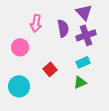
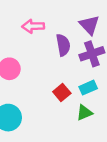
pink arrow: (36, 23) -> (33, 26), moved, turned 78
red square: (50, 69) -> (62, 93), moved

